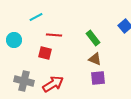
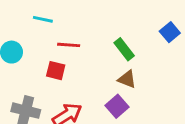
cyan line: (36, 17) -> (43, 19), turned 40
purple square: (98, 78) -> (117, 106), moved, turned -35

